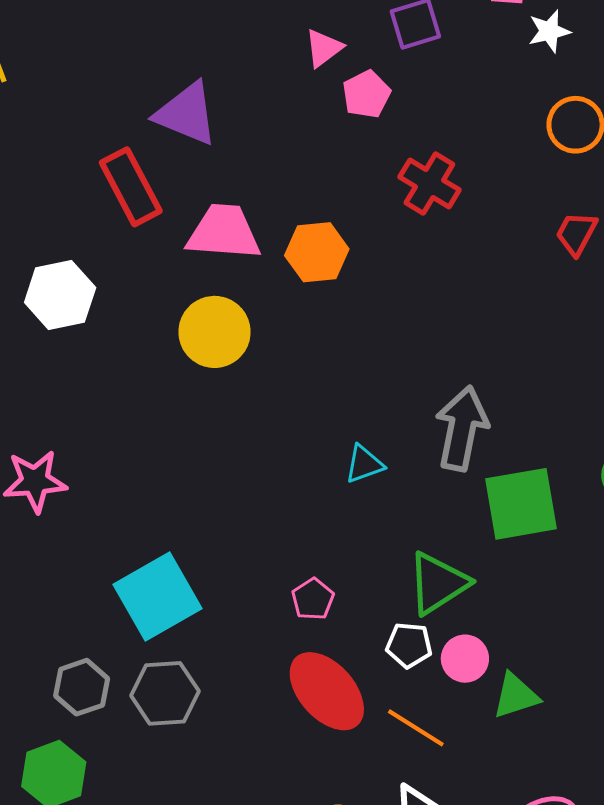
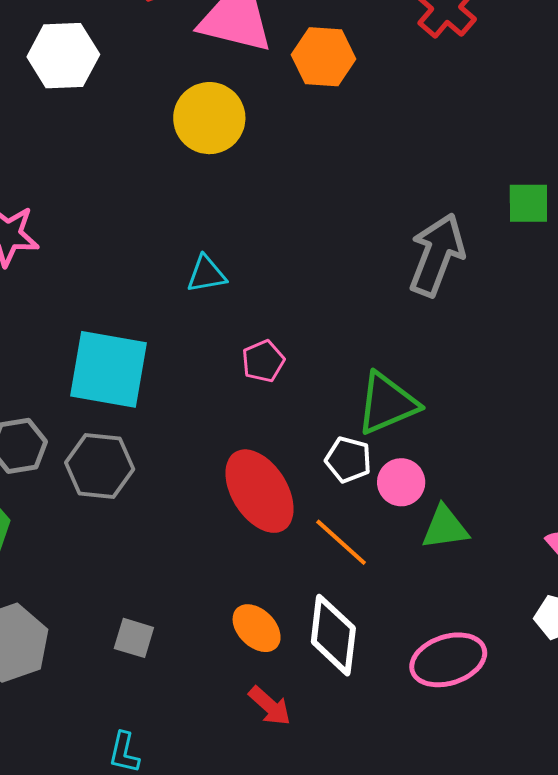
cyan triangle: (364, 464) -> (206, 274), moved
green square: (521, 504) -> (528, 203), moved, size x0.6
cyan square: (157, 597) -> (108, 369), turned 30
pink pentagon: (313, 599) -> (263, 361), moved

